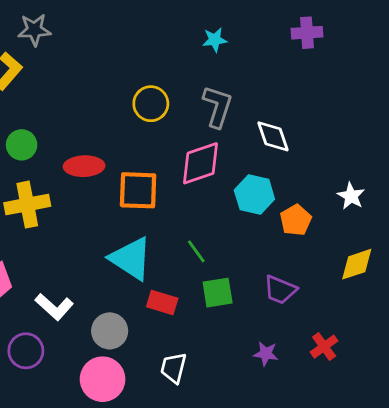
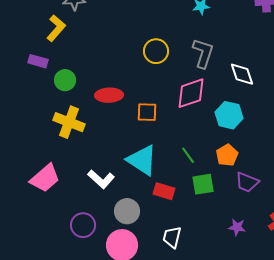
orange square: (138, 190) -> (147, 112), size x0.7
yellow cross: (27, 205) -> (69, 122), turned 32
orange pentagon: (296, 220) -> (227, 155), moved
white L-shape: (54, 307) -> (101, 179), moved
purple circle: (26, 351) -> (83, 225), moved

